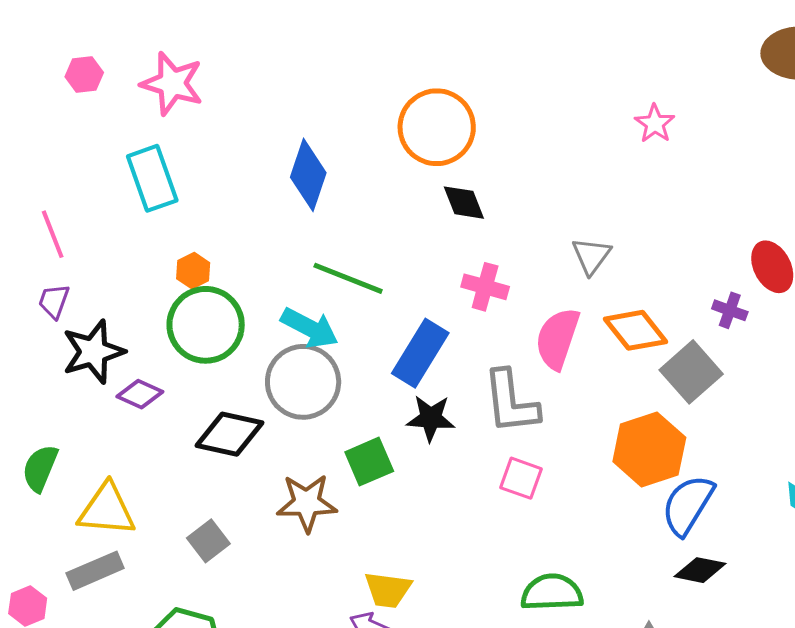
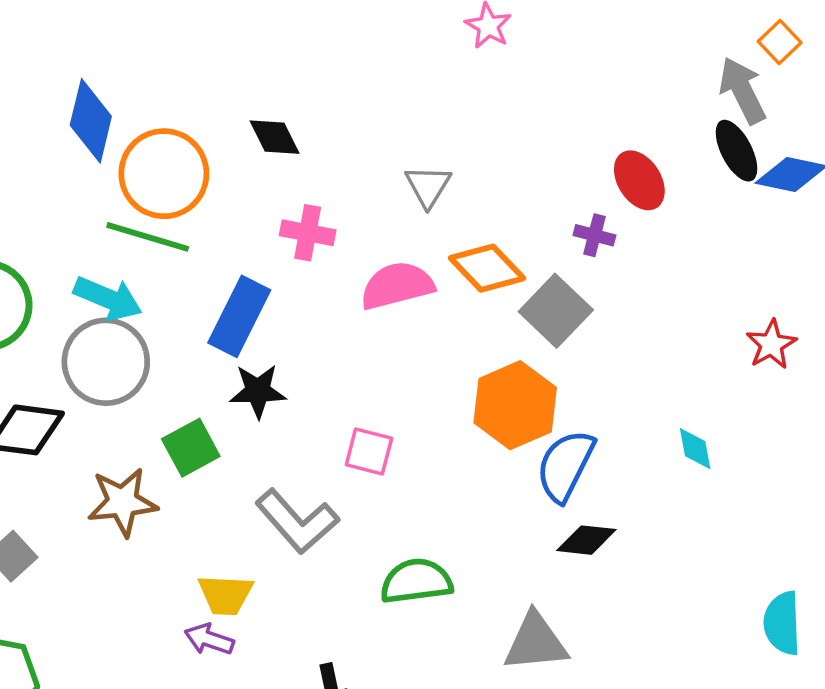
orange circle: (437, 127) -> (164, 174), moved
pink semicircle: (557, 339) -> (397, 286), turned 62
gray L-shape: (511, 402) -> (297, 521), moved, turned -30

